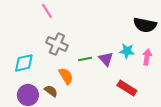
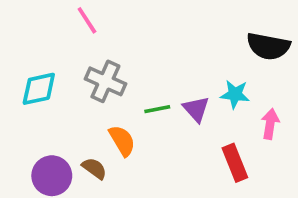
pink arrow: (147, 57) -> (270, 124), moved
cyan diamond: (24, 63) -> (39, 89), moved
red rectangle: (127, 88) -> (235, 163), turned 36

